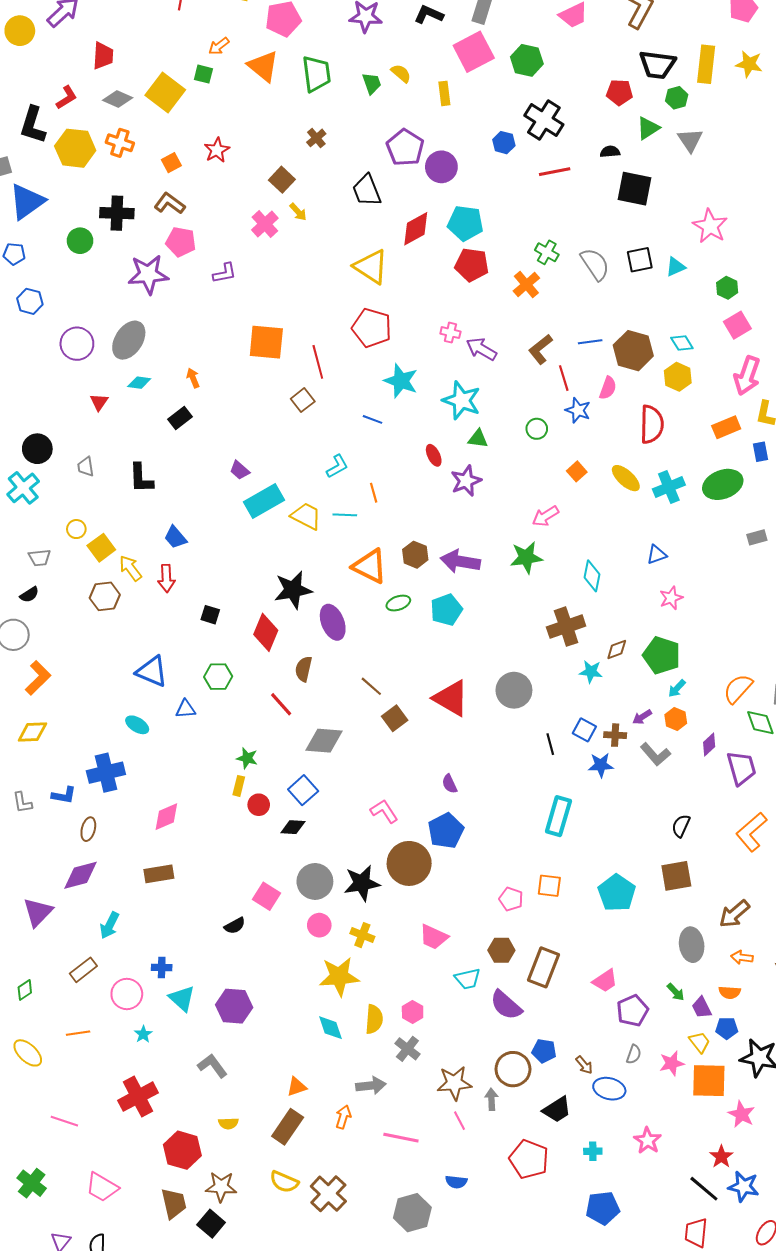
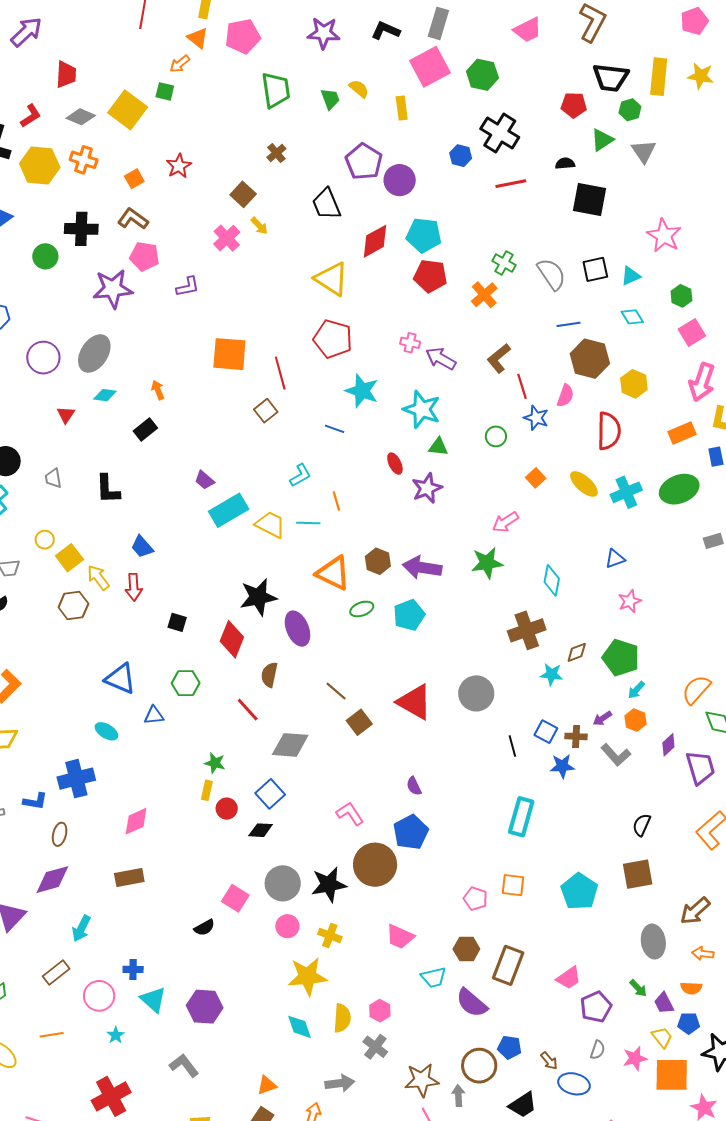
orange triangle: (263, 66) -> (198, 38), moved, size x0.7
blue line: (590, 342) -> (569, 324), moved
cyan diamond: (682, 343) -> (632, 317), moved

